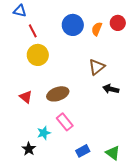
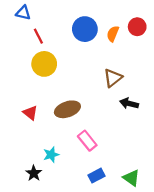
pink rectangle: (65, 122) -> (87, 141), moved

